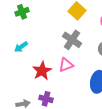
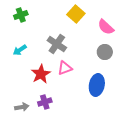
gray cross: (72, 40) -> (57, 44), moved
purple cross: (46, 99) -> (45, 102), turned -32

